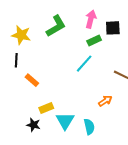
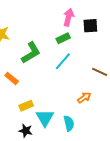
green L-shape: (56, 26) -> (31, 53), moved
green rectangle: (94, 41) -> (63, 38), moved
black star: (33, 125) -> (26, 131), moved

